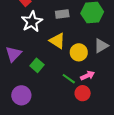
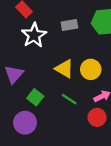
yellow triangle: (57, 41) -> (64, 69), moved
green square: (37, 65) -> (35, 97), moved
green line: (69, 79) -> (69, 99), moved

